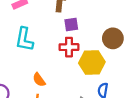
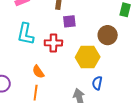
red cross: (69, 47) -> (53, 43), moved

